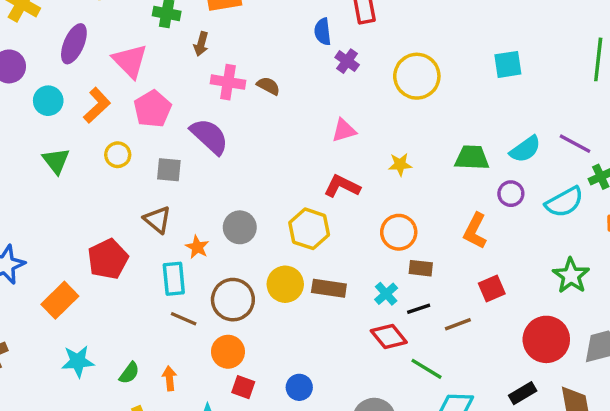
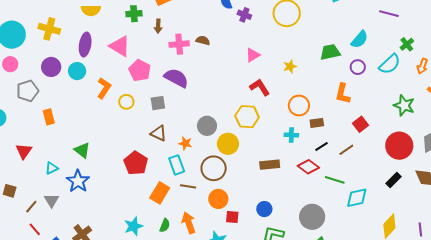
cyan circle: (48, 101) -> (77, 71), moved
orange L-shape: (97, 105) -> (104, 88), moved
purple line: (575, 144) -> (389, 14), moved
green triangle: (56, 161) -> (82, 150), moved
red L-shape: (342, 186) -> (260, 87), turned 45
yellow circle: (285, 284) -> (228, 144), moved
brown rectangle: (329, 288) -> (270, 165), moved
cyan cross: (386, 294) -> (291, 135), moved, turned -32
orange rectangle: (60, 300) -> (160, 193), moved
orange arrow: (169, 378) -> (189, 223), size x1.5

